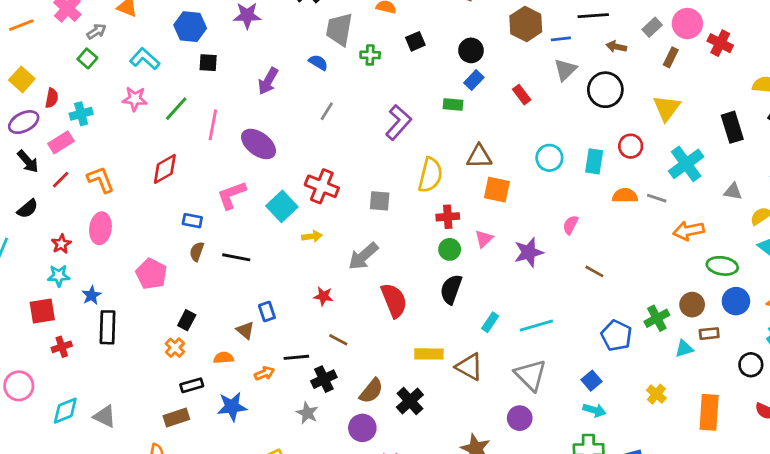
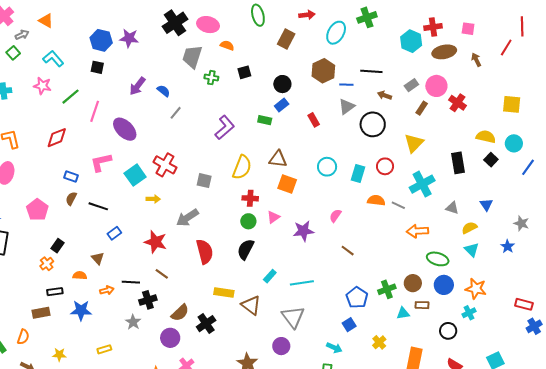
blue hexagon: (190, 27) -> (101, 40), moved
blue semicircle: (318, 62) -> (163, 91), moved
red star: (323, 296) -> (156, 242), size x1.6
blue rectangle: (267, 312) -> (114, 233), moved, turned 64
blue square: (592, 381) -> (349, 325), moved

